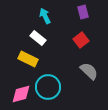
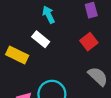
yellow rectangle: (28, 59) -> (17, 55), moved

